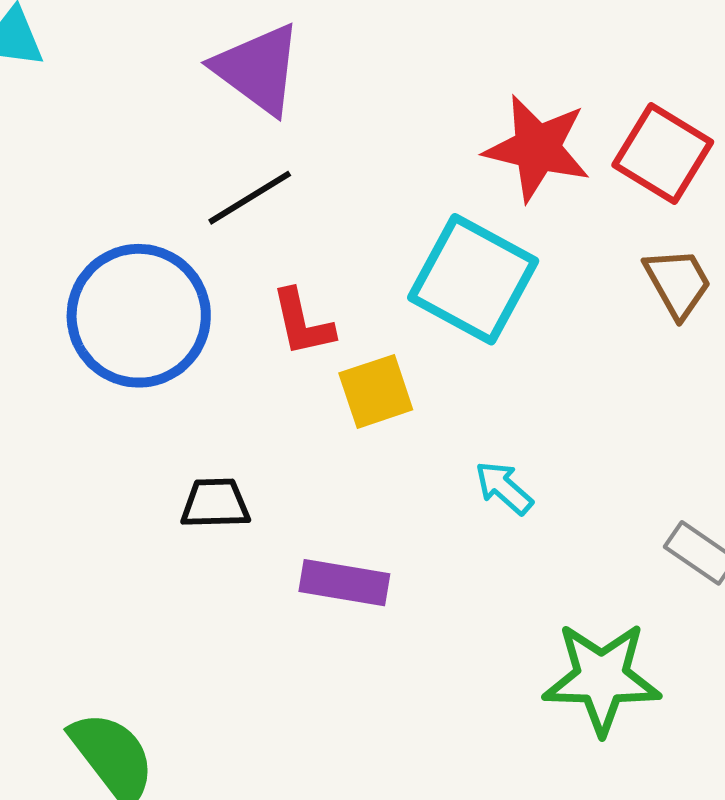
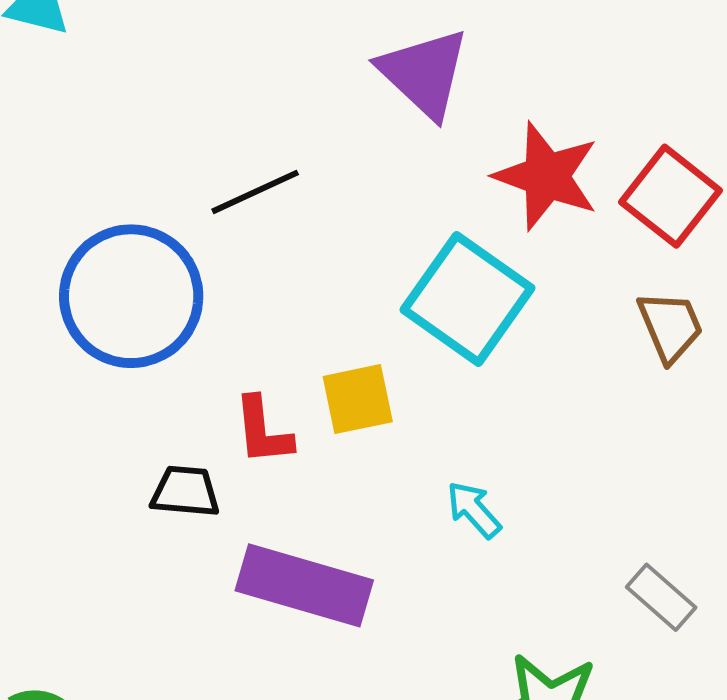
purple triangle: (258, 69) -> (424, 73), moved
red L-shape: (302, 323) -> (263, 431), moved
purple rectangle: (344, 583) -> (304, 585), size x1.5

